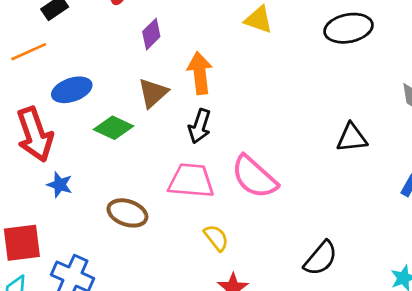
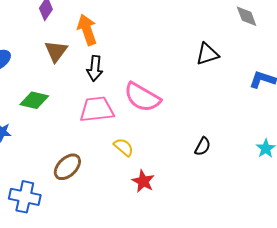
green diamond: (114, 128) -> (34, 100), moved
brown ellipse: (127, 213) -> (67, 167), moved, turned -52
black semicircle: (321, 258) -> (203, 146), size x0.7

